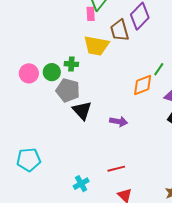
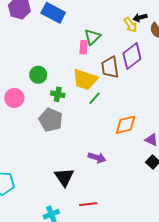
green line: (159, 69) -> (95, 98), moved
green circle: (52, 72) -> (38, 75), moved
black triangle: (82, 111) -> (64, 177), moved

